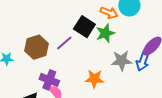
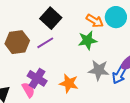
black square: (84, 27) -> (51, 18), moved
purple cross: (49, 80) -> (37, 78), moved

